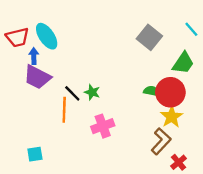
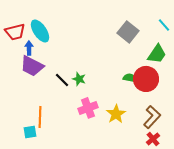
orange line: (64, 110) -> (40, 117), moved
yellow star: (172, 117) -> (116, 114), moved
brown L-shape: (161, 141) -> (152, 117), moved

